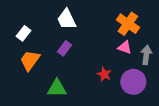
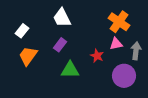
pink triangle: (125, 47) -> (116, 44), turned -32
red star: (104, 74) -> (97, 56), moved
green triangle: (57, 88) -> (70, 70), moved

